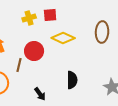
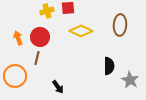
red circle: (34, 51) -> (40, 37), moved
black semicircle: (72, 80) -> (109, 66), moved

